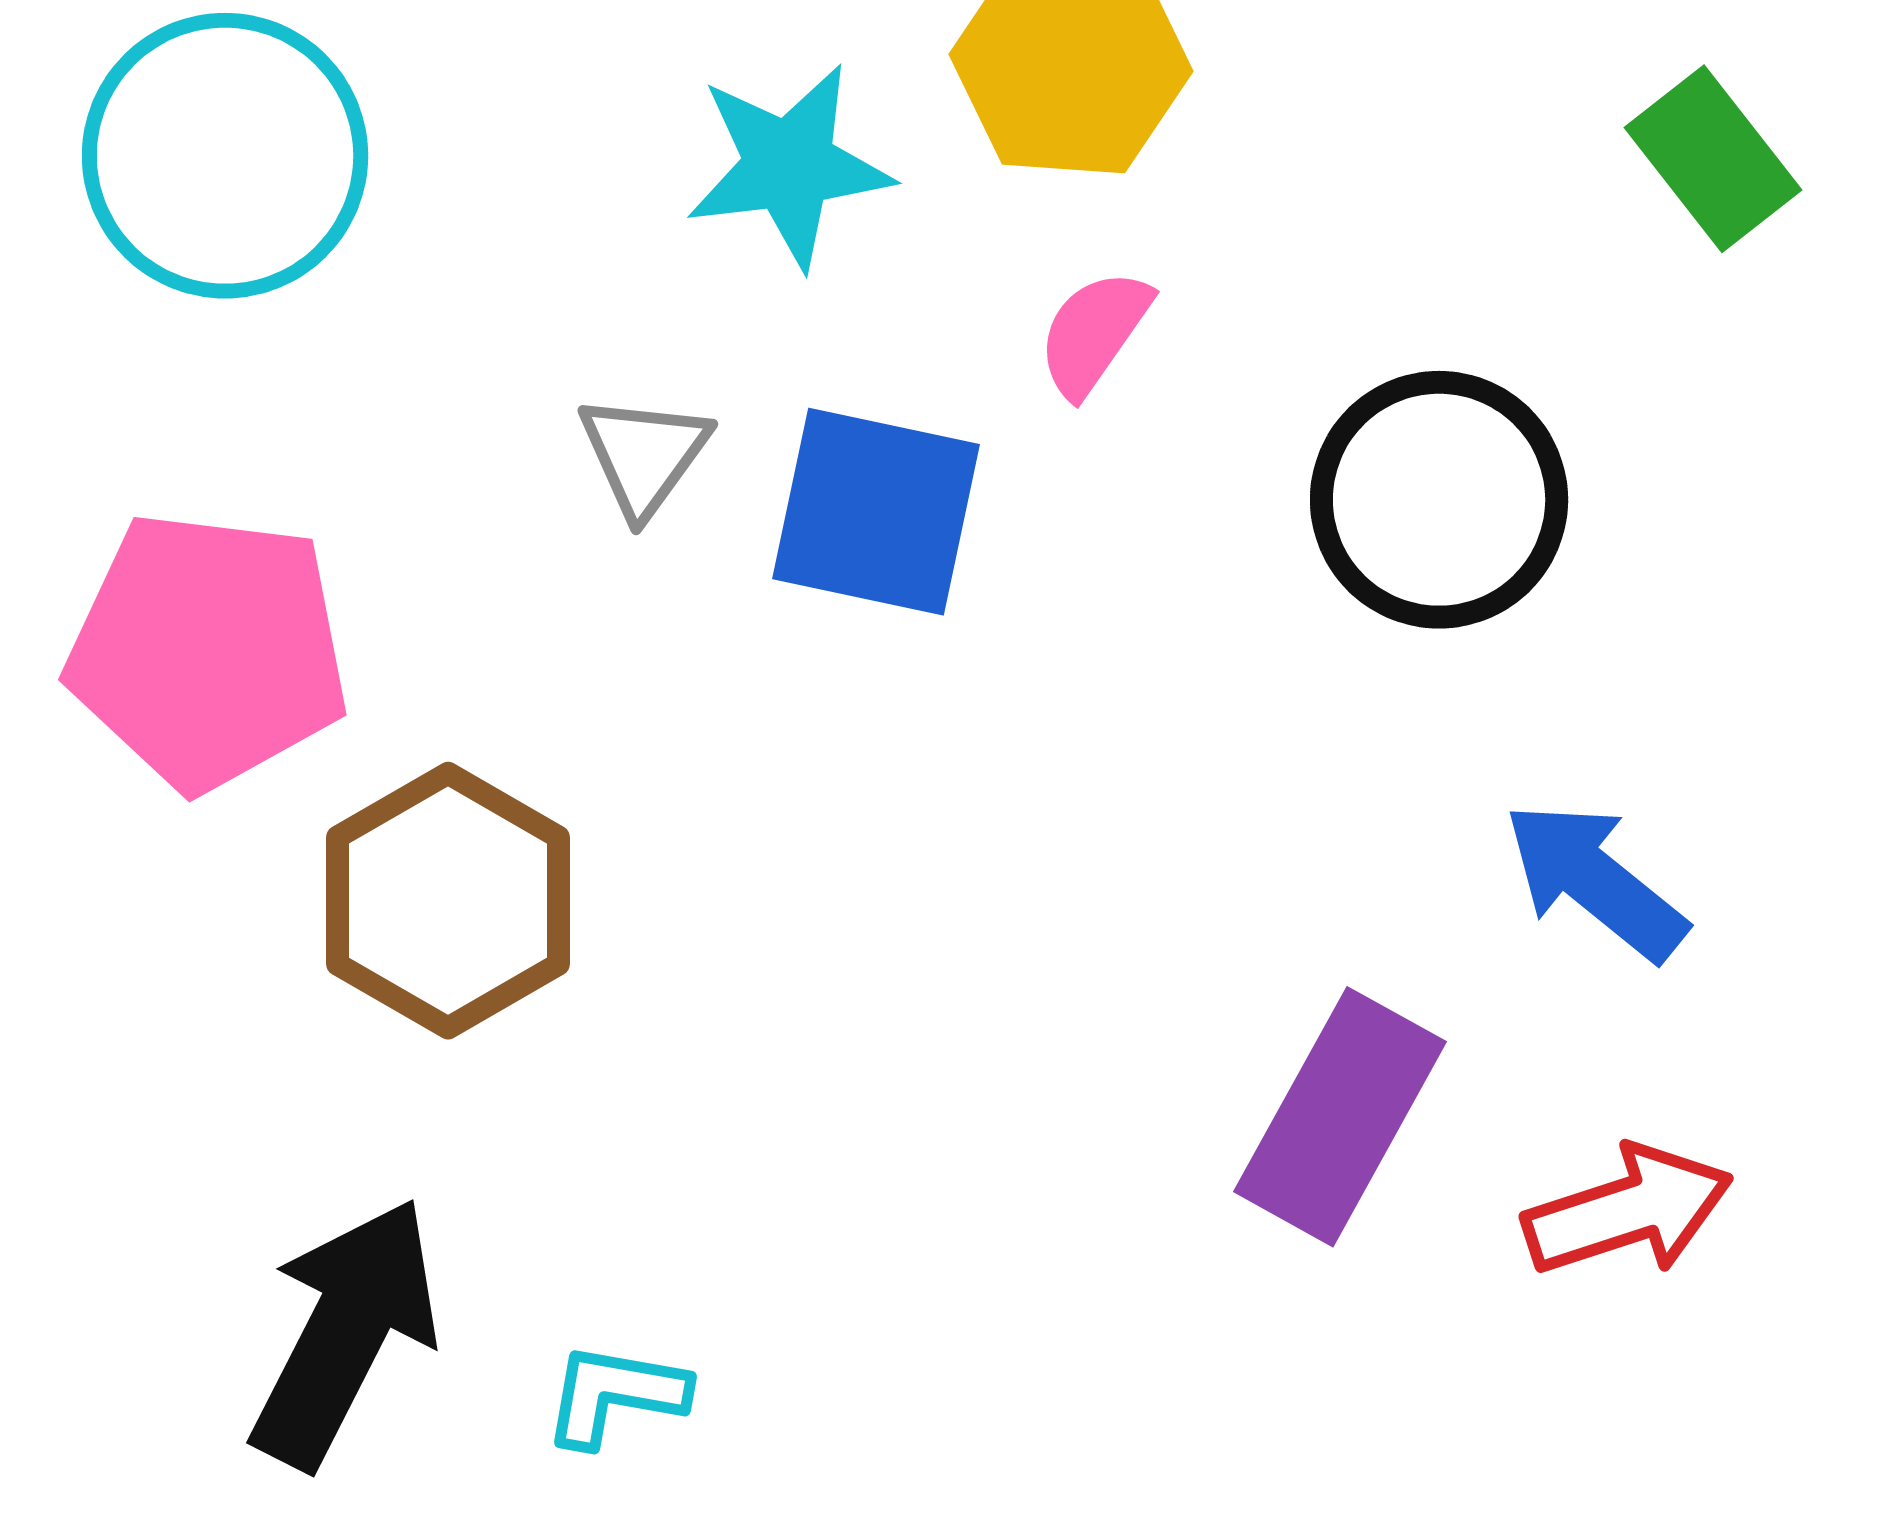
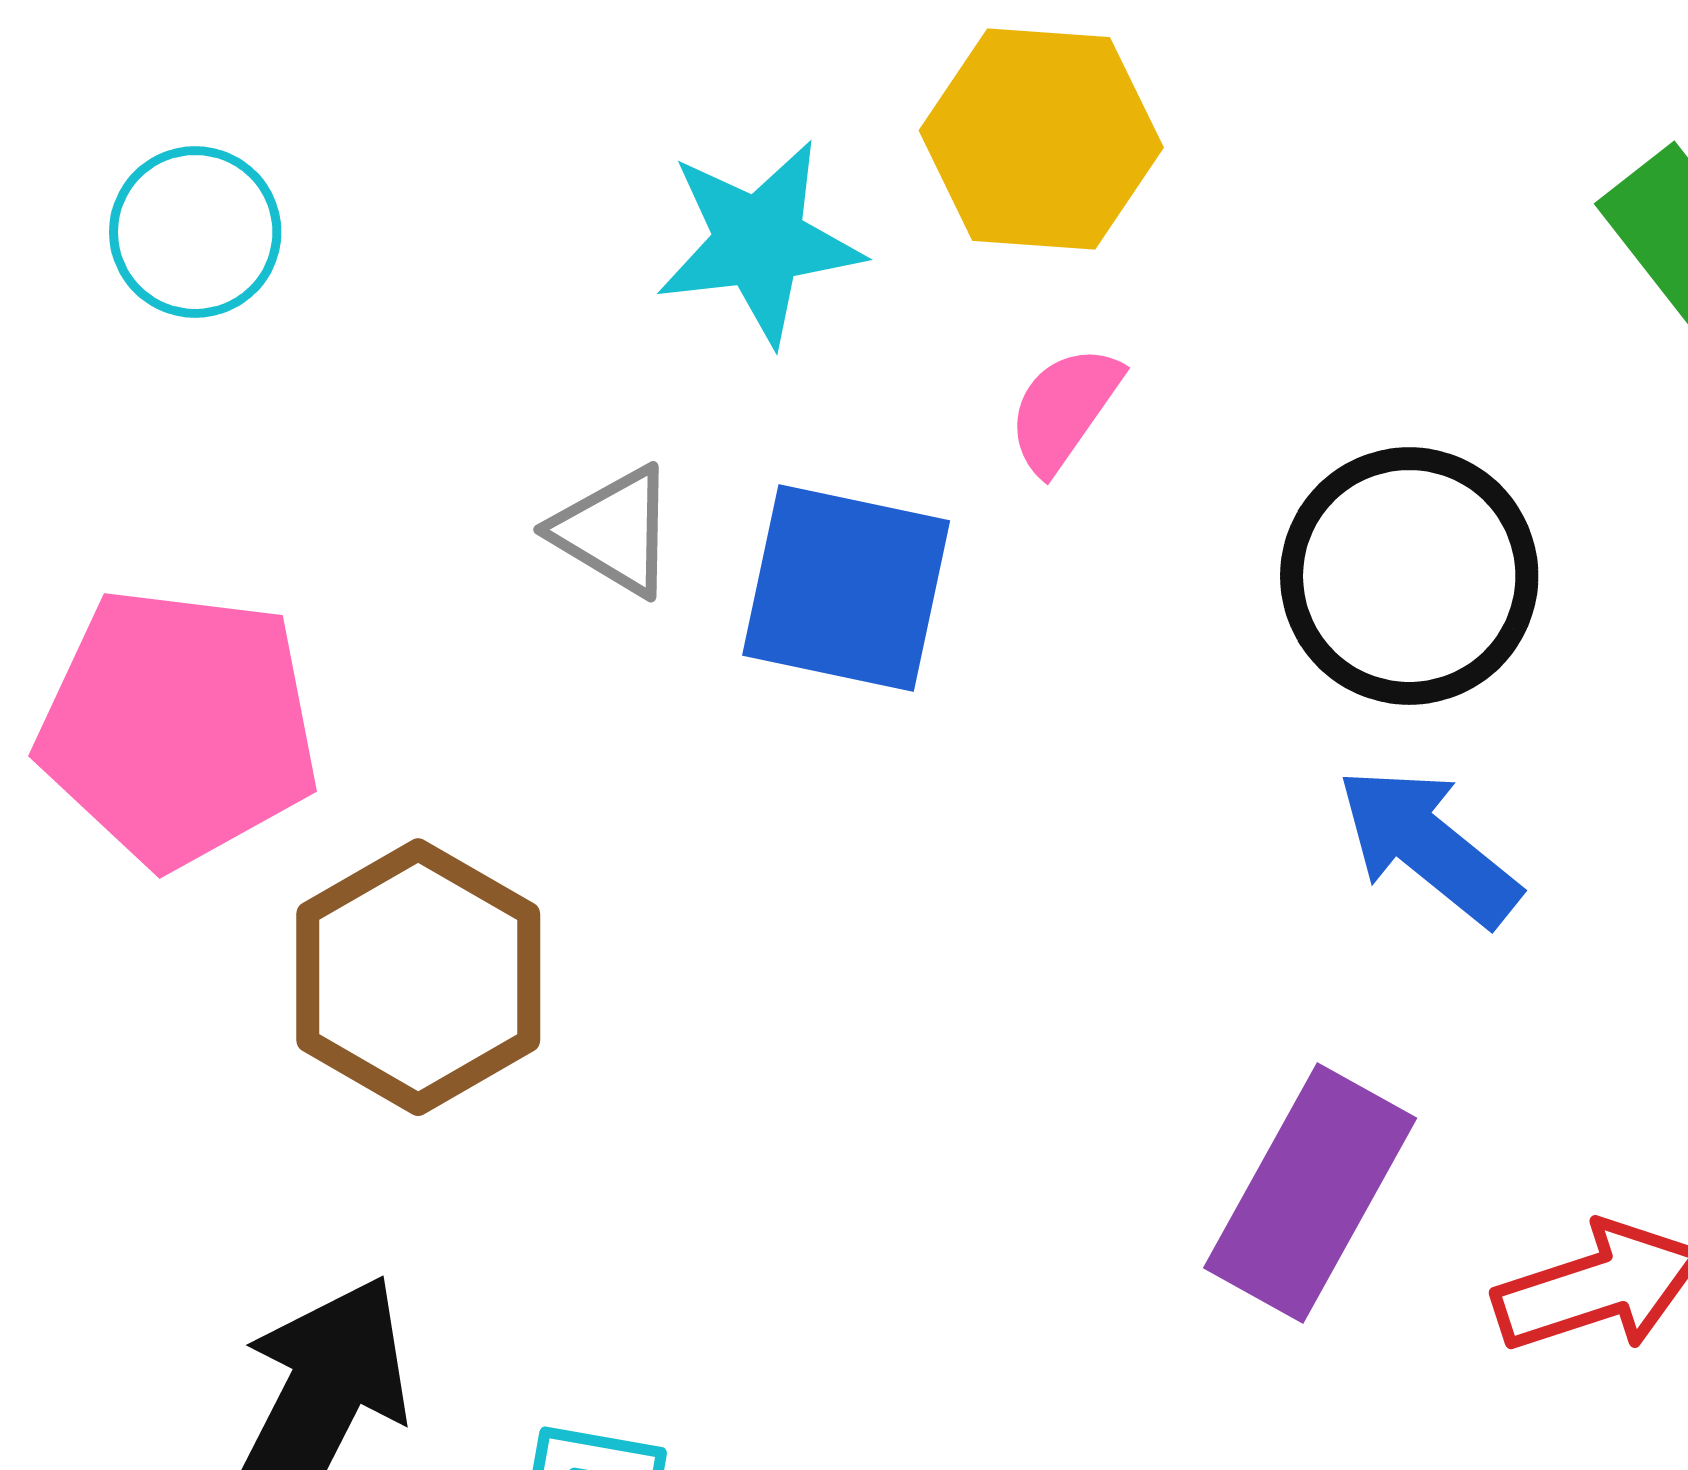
cyan circle: (225, 156) -> (195, 232), size x0.6
gray triangle: (644, 455) -> (614, 531), turned -35
blue arrow: (1595, 881) -> (1428, 846), moved

